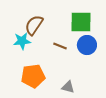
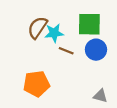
cyan star: (22, 41) -> (54, 33), moved
gray triangle: (68, 87) -> (100, 96), moved

